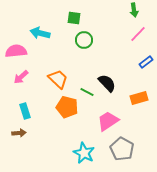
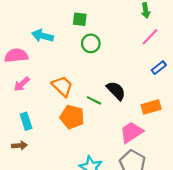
pink trapezoid: (108, 121) -> (131, 132), moved

